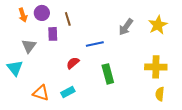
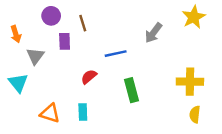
orange arrow: (23, 15) -> (16, 34), moved
yellow star: (158, 25) -> (194, 17), moved
cyan rectangle: (68, 92) -> (83, 112), turned -64

